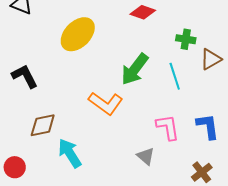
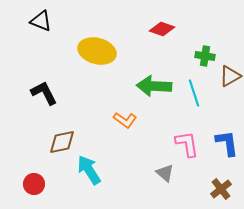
yellow ellipse: (78, 34) -> (97, 51), turned 60
green arrow: (135, 69) -> (154, 86), turned 56
orange L-shape: (106, 103) -> (125, 120), size x0.7

